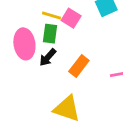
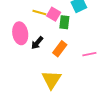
green rectangle: (50, 34) -> (64, 22), moved
yellow triangle: (67, 109) -> (52, 80), turned 45

